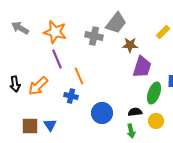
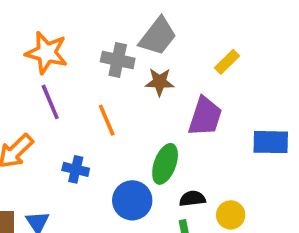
yellow rectangle: (163, 32) -> (227, 62), moved
brown star: (130, 45) -> (160, 82), moved
orange line: (79, 76) -> (107, 120), moved
green ellipse: (154, 93) -> (165, 164), moved

